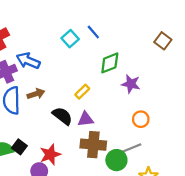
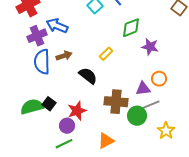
purple triangle: (86, 119) -> (143, 89), moved

